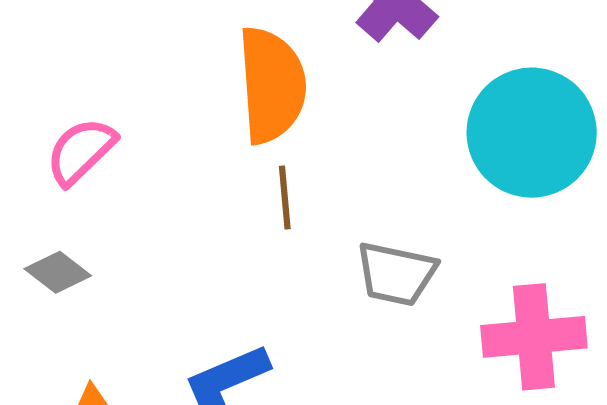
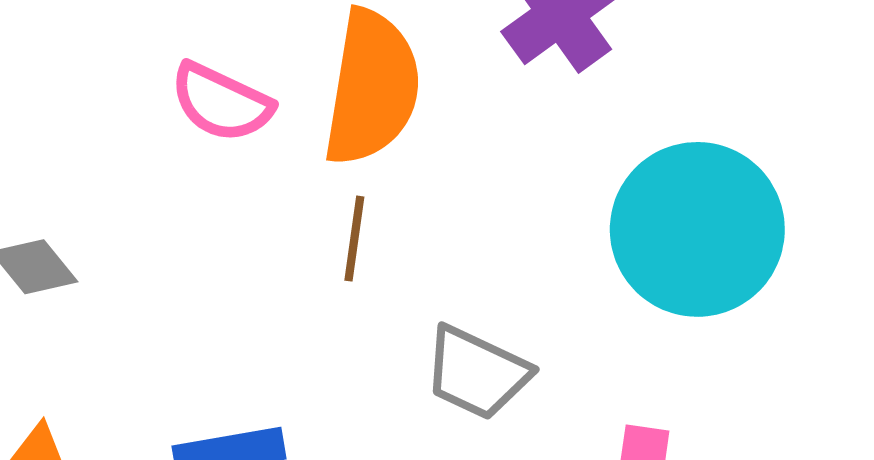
pink semicircle: (81, 151) -> (221, 102), moved, turned -124

